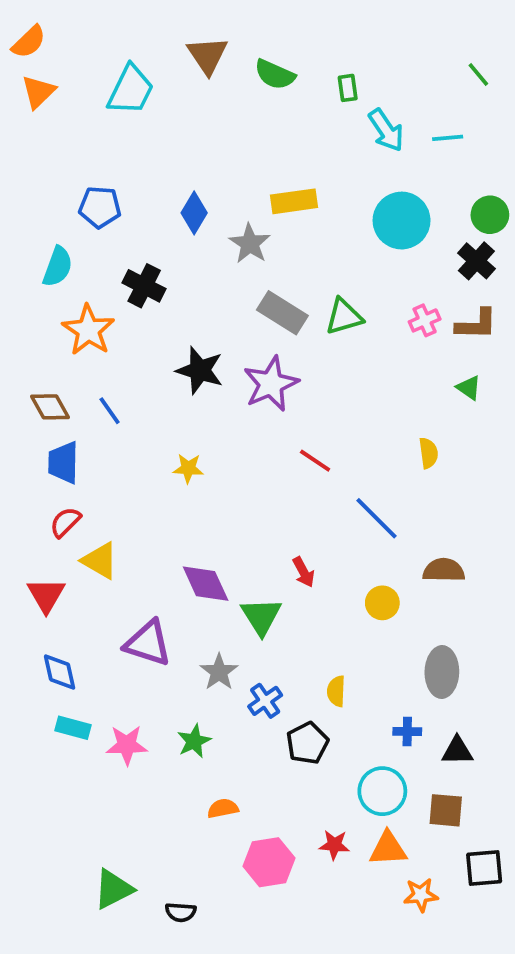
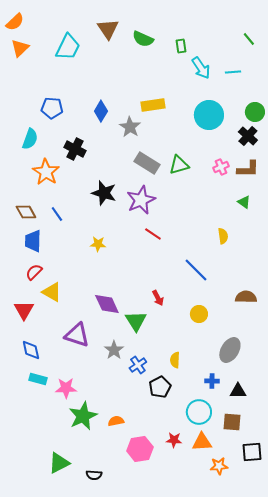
red line: (315, 461) -> (153, 234), moved
brown semicircle: (444, 570) -> (246, 297), moved
gray ellipse: (442, 672) -> (230, 350), turned 30
green star: (194, 741) -> (83, 416), moved, size x1.6

